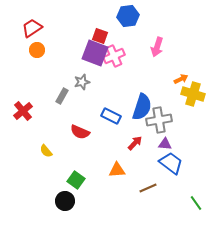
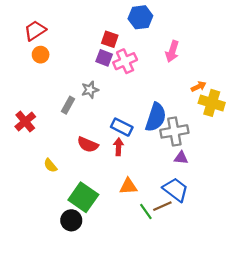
purple square: (95, 53) -> (104, 58), size x0.6
red arrow: (135, 143) -> (118, 147), moved, turned -42
blue trapezoid: (171, 163) -> (176, 190), moved
green square: (76, 180) -> (83, 197), size x1.5
green line: (196, 203) -> (146, 212), moved

